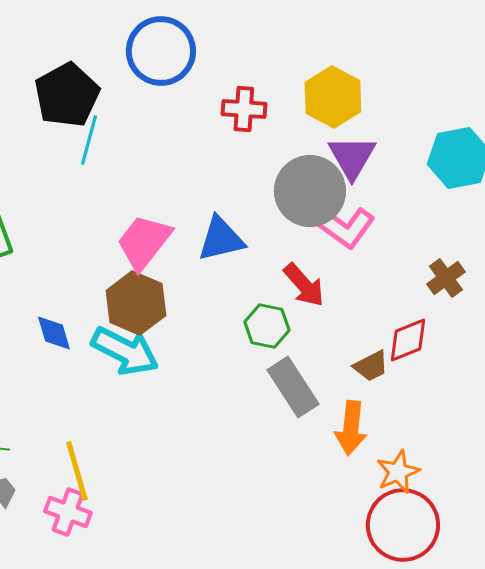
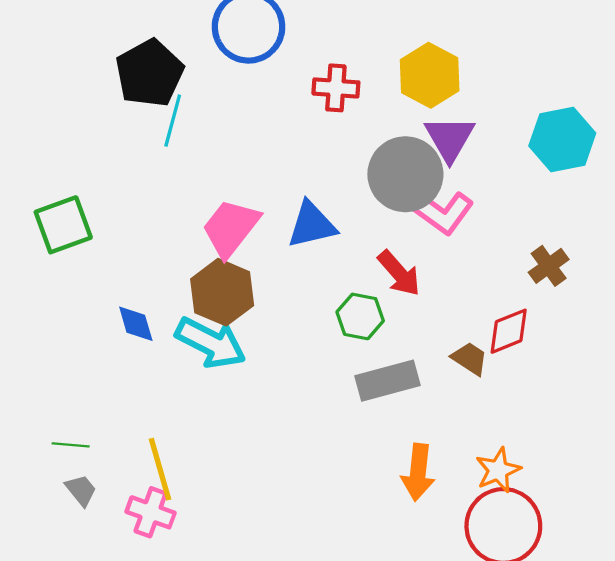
brown trapezoid: (371, 366) -> (470, 359), turned -120
gray rectangle: (293, 387) -> (388, 381), turned -72
orange arrow: (351, 428) -> (418, 472), moved

